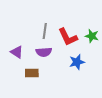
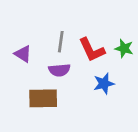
purple triangle: (17, 52) -> (23, 54), moved
brown rectangle: (32, 73) -> (43, 98), size x1.5

